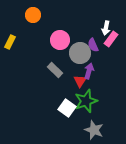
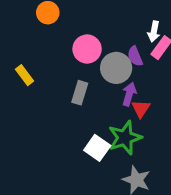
yellow rectangle: (10, 42) -> (24, 75), moved, turned -64
gray rectangle: (55, 70) -> (80, 93), turned 63
red triangle: (80, 81) -> (141, 109), moved

